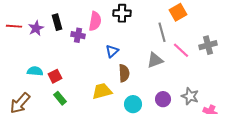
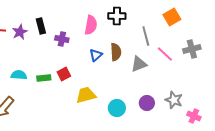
orange square: (178, 12) -> (172, 17), moved
black cross: (122, 13) -> (117, 16), moved
pink semicircle: (95, 21) -> (91, 25), moved
brown semicircle: (124, 73) -> (116, 52), moved
red square: (55, 76) -> (64, 74), moved
green rectangle: (60, 98) -> (44, 78), moved, turned -56

